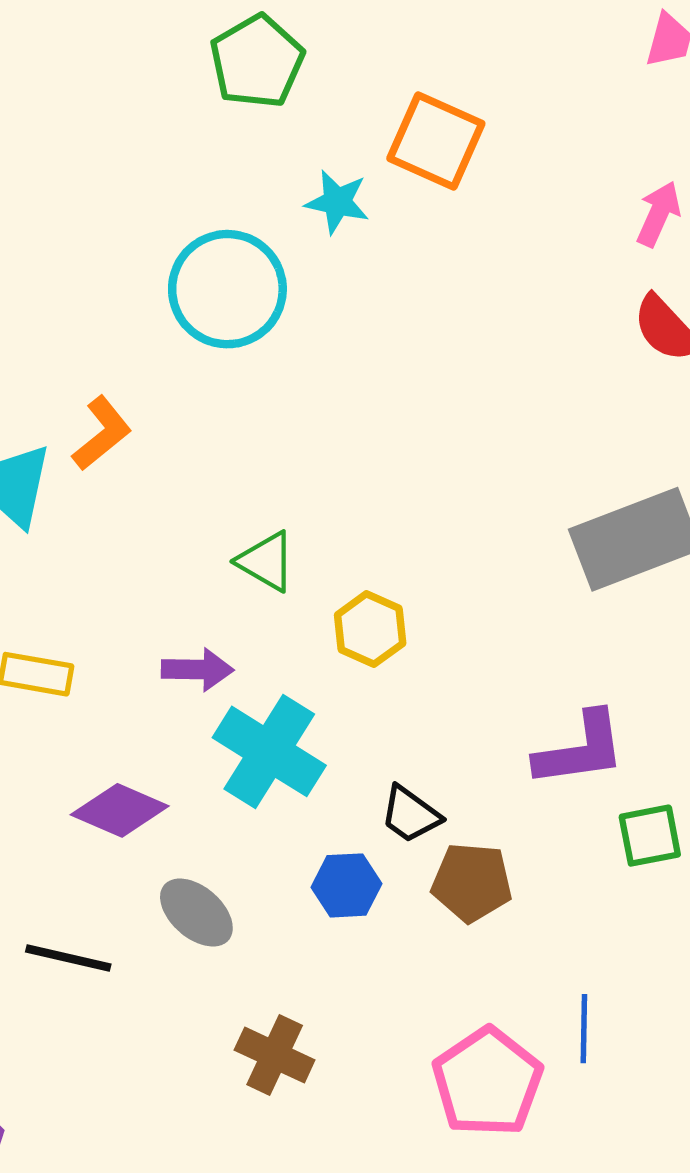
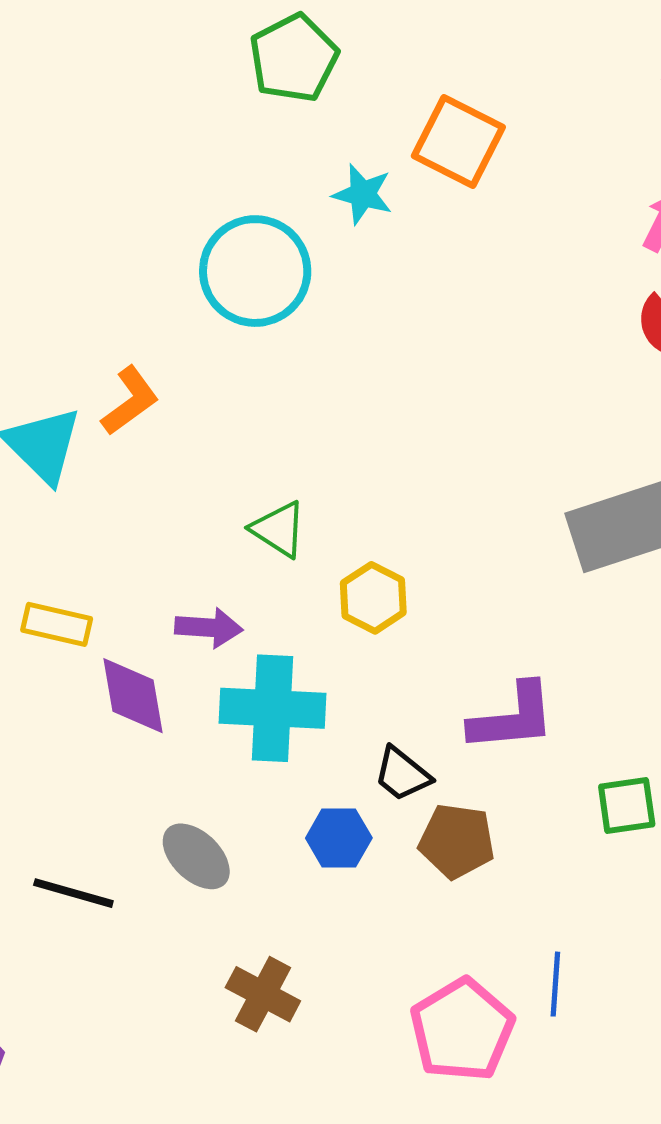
purple L-shape: (580, 749) -> (512, 718), moved
cyan cross: (269, 751) -> (272, 708), turned -32
purple diamond: (120, 810) -> (133, 696), moved, turned 54

